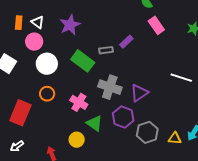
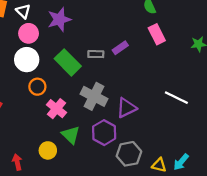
pink circle: (34, 42) -> (29, 33), moved
orange circle: (47, 94) -> (37, 87), moved

